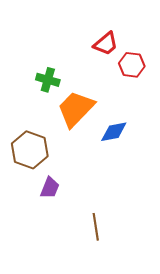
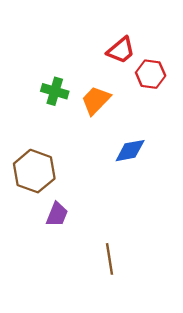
orange trapezoid: (76, 109) -> (96, 100), moved, size x0.7

